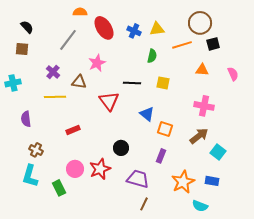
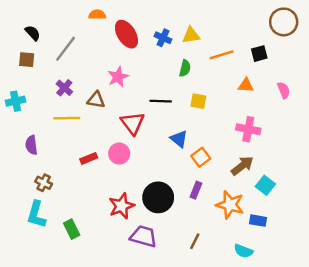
brown circle: (200, 23) -> (284, 22), moved
gray line: (68, 40) -> (66, 49), moved
orange square: (165, 129) -> (201, 157), turned 35
black circle: (121, 148) -> (158, 197), moved, size x1.6
pink circle: (75, 169) -> (119, 154), moved
purple trapezoid: (138, 179) -> (144, 236), moved
orange star: (183, 182) -> (230, 205), moved, turned -30
brown line: (144, 204) -> (195, 241), moved

